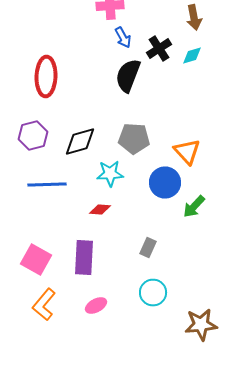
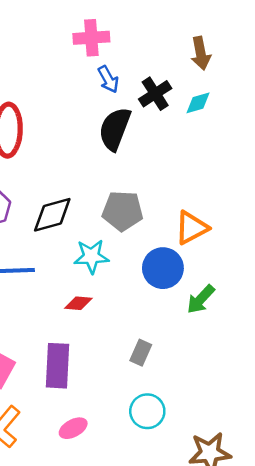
orange triangle: (187, 152) -> (192, 228), turned 44

